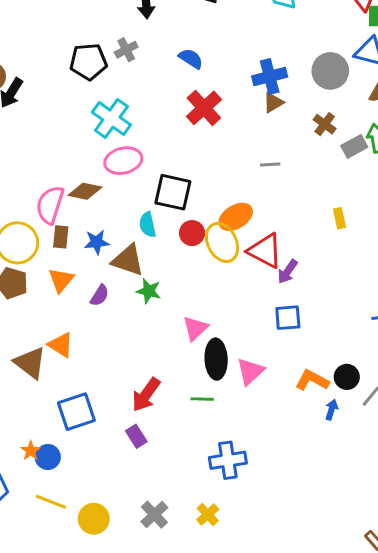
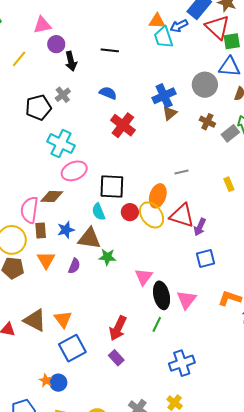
gray line: (270, 164) -> (182, 172), moved
orange ellipse: (236, 217) -> (158, 196), turned -30
orange triangle: (61, 345) -> (63, 319), moved, turned 30
green line: (202, 399) -> (157, 324), turned -56

